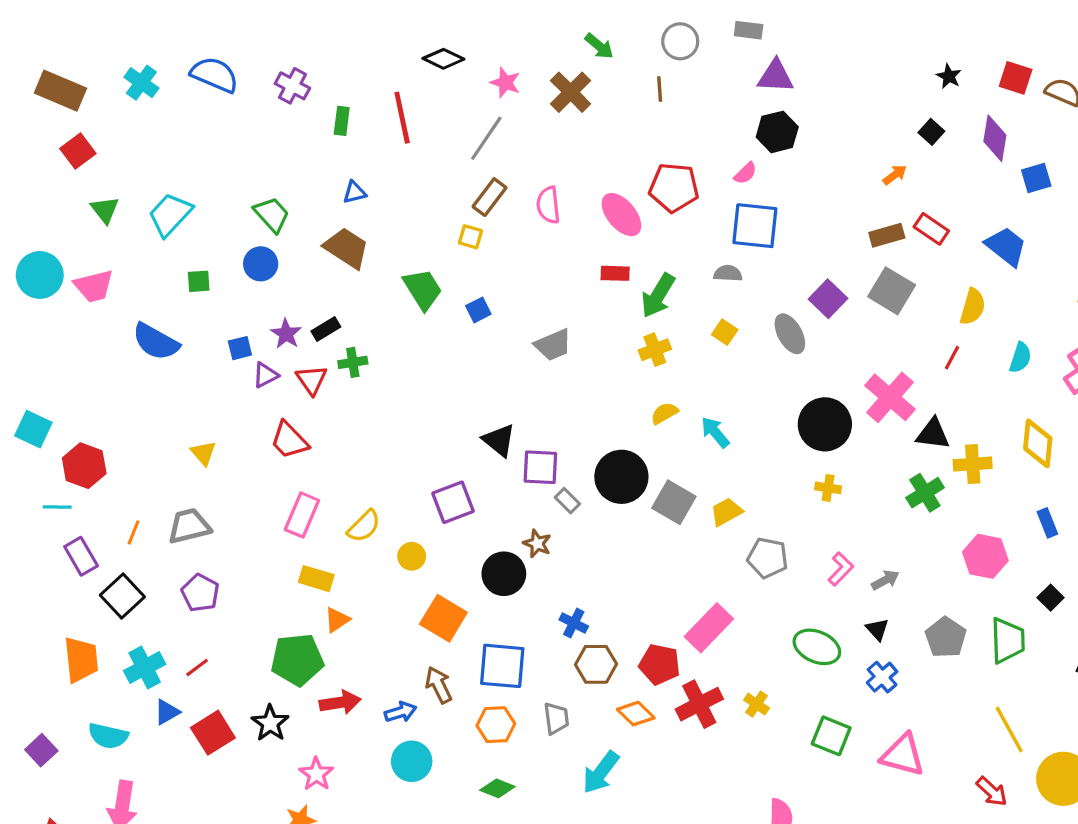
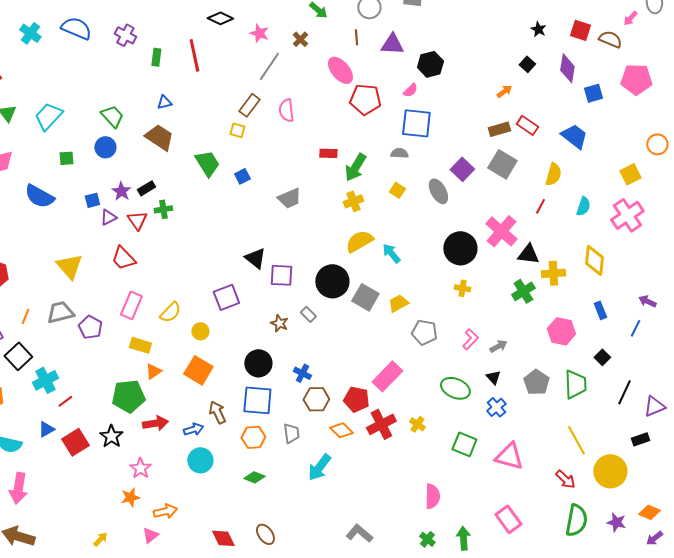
purple triangle: (776, 76) -> (392, 44), moved
brown cross: (571, 92) -> (300, 39), size x0.6
gray line: (486, 138) -> (269, 66), moved
pink ellipse: (621, 215) -> (340, 70), moved
yellow semicircle: (664, 413) -> (359, 241), size x1.6
yellow triangle: (203, 453) -> (69, 266), size x1.6
gray rectangle: (567, 501) -> (308, 314), moved
black circle: (504, 574) -> (258, 363), moved
purple pentagon: (200, 593) -> (90, 327), moved
orange square: (443, 618) -> (198, 370), moved
cyan cross: (145, 668) -> (45, 380), moved

